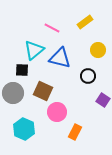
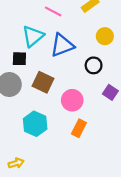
blue triangle: (60, 58) -> (62, 45), turned -35
pink circle: (57, 112) -> (72, 100), moved
cyan hexagon: (24, 129) -> (35, 124), moved

